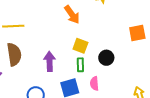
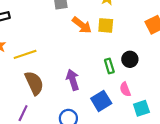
yellow square: (80, 46) -> (106, 25), moved
green rectangle: (80, 65) -> (109, 66), moved

